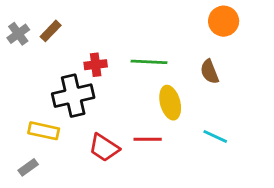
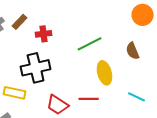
green line: (149, 62) -> (90, 44), turned -30
red cross: (96, 65) -> (44, 34), moved

